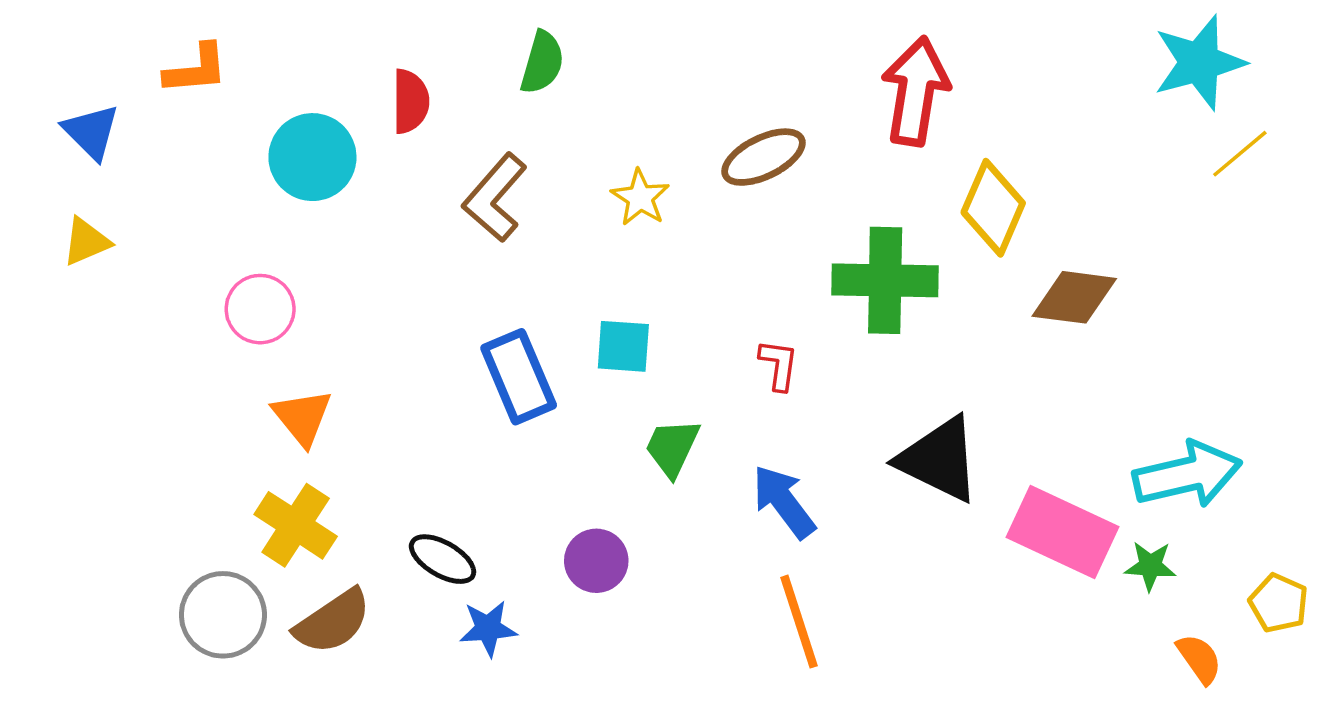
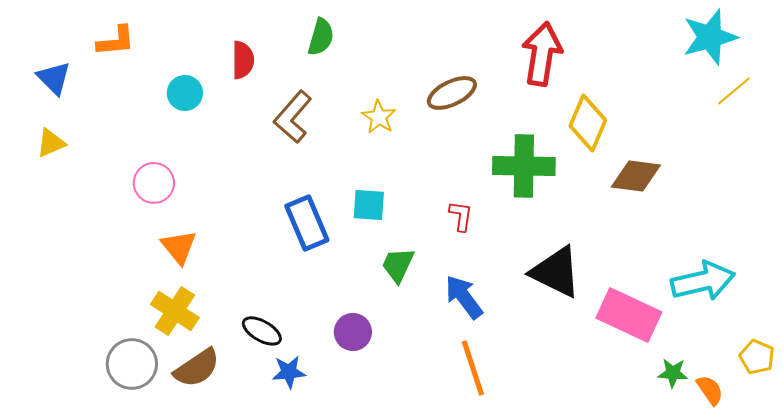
cyan circle: (312, 157) -> (185, 93), size x0.7
green star: (1150, 566) -> (673, 373), moved

